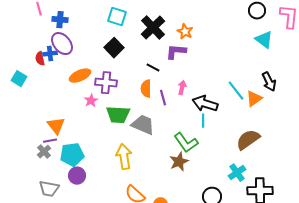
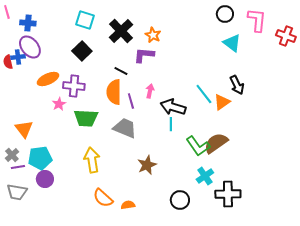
orange semicircle: (146, 89) -> (114, 92), size x1.4
gray trapezoid: (143, 125) -> (125, 128), moved
purple line: (50, 141) -> (18, 167), moved
green L-shape: (186, 143) -> (198, 146), moved

